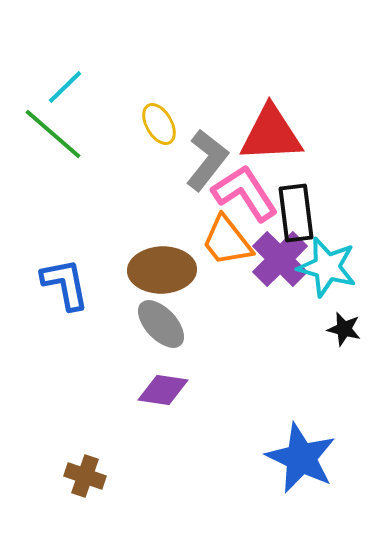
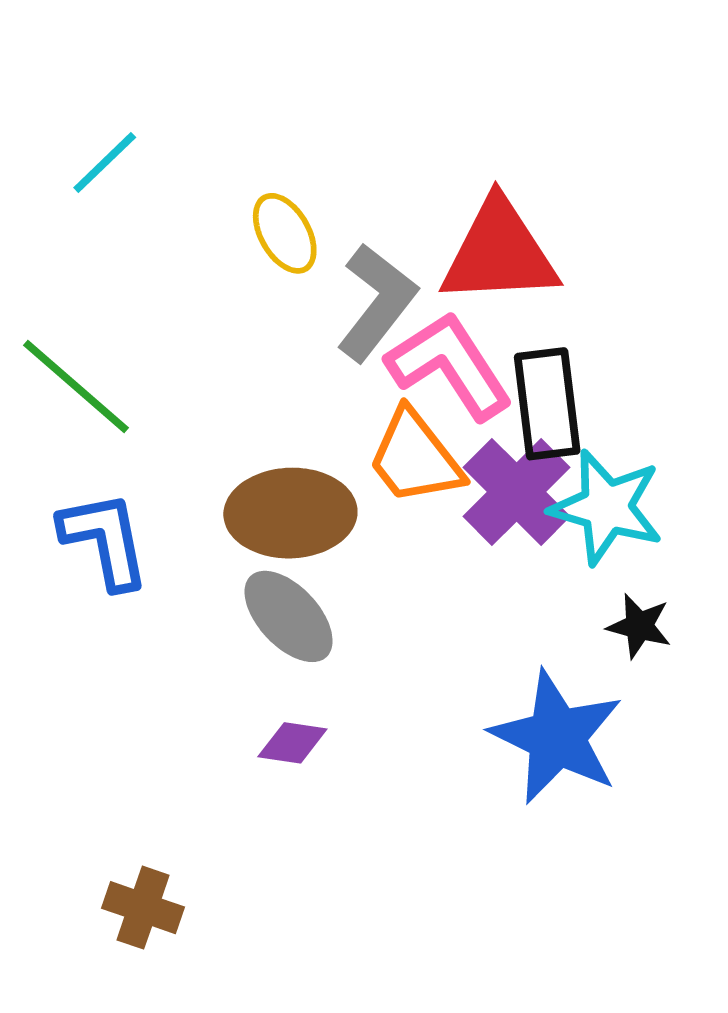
green line: (53, 134) -> (76, 387), moved
purple diamond: (163, 390) -> (292, 743), size x0.7
blue star: (301, 458) -> (557, 737), moved

